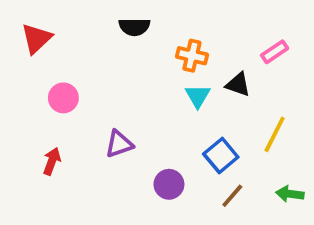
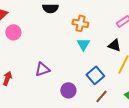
black triangle: (238, 84) -> (114, 45), moved
pink circle: (63, 98) -> (13, 32), moved

